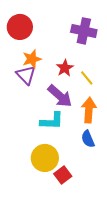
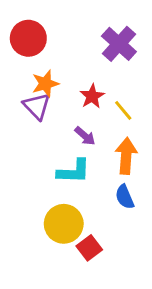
purple cross: (84, 31) -> (119, 44), turned 30
purple arrow: (60, 96) -> (85, 136), size x0.6

